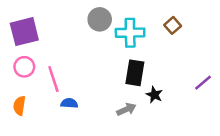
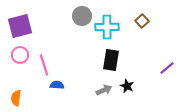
black star: (154, 95) -> (127, 86), moved
orange semicircle: (19, 106) -> (16, 98), moved

